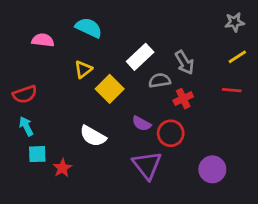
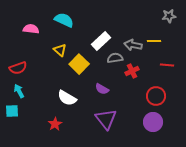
yellow line: (237, 57) -> (154, 41), moved, turned 32
gray arrow: (185, 62) -> (133, 45), turned 132
yellow triangle: (83, 69) -> (60, 50), turned -40
red circle: (171, 133) -> (156, 96), moved
cyan square: (37, 154) -> (12, 111), moved
red star: (62, 168) -> (55, 124), moved

